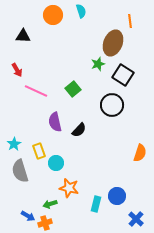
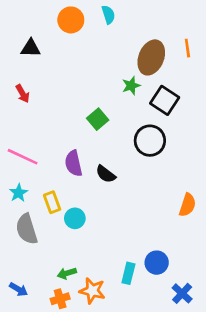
orange line: (130, 21) -> (187, 48), moved
pink line: (36, 91) -> (23, 157), moved
black semicircle: (79, 130) -> (106, 174), turned 84
orange star: (69, 188) -> (92, 291), moved
blue arrow: (28, 216) -> (19, 289), moved

